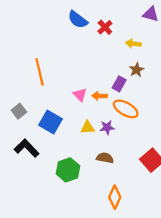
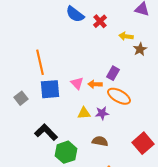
brown star: (137, 70) -> (140, 49), moved
blue square: (50, 122) -> (50, 89), moved, turned -35
black L-shape: (27, 148) -> (46, 132), moved

